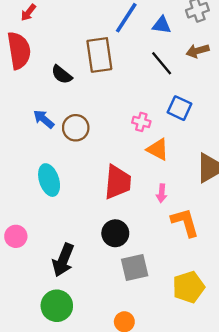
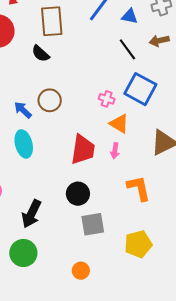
brown rectangle: (99, 55) -> (52, 21), moved
blue square: (179, 108) -> (140, 89), size x1.5
blue arrow: (44, 119) -> (23, 110), moved
pink arrow: (162, 193) -> (115, 151), moved

